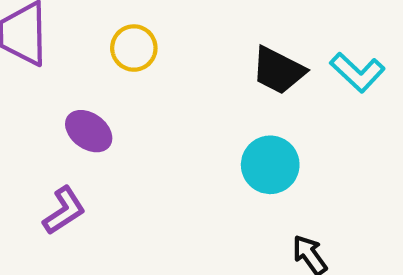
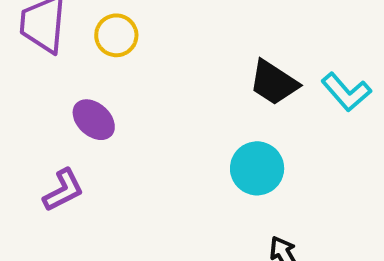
yellow circle: (134, 48) -> (116, 35), moved

